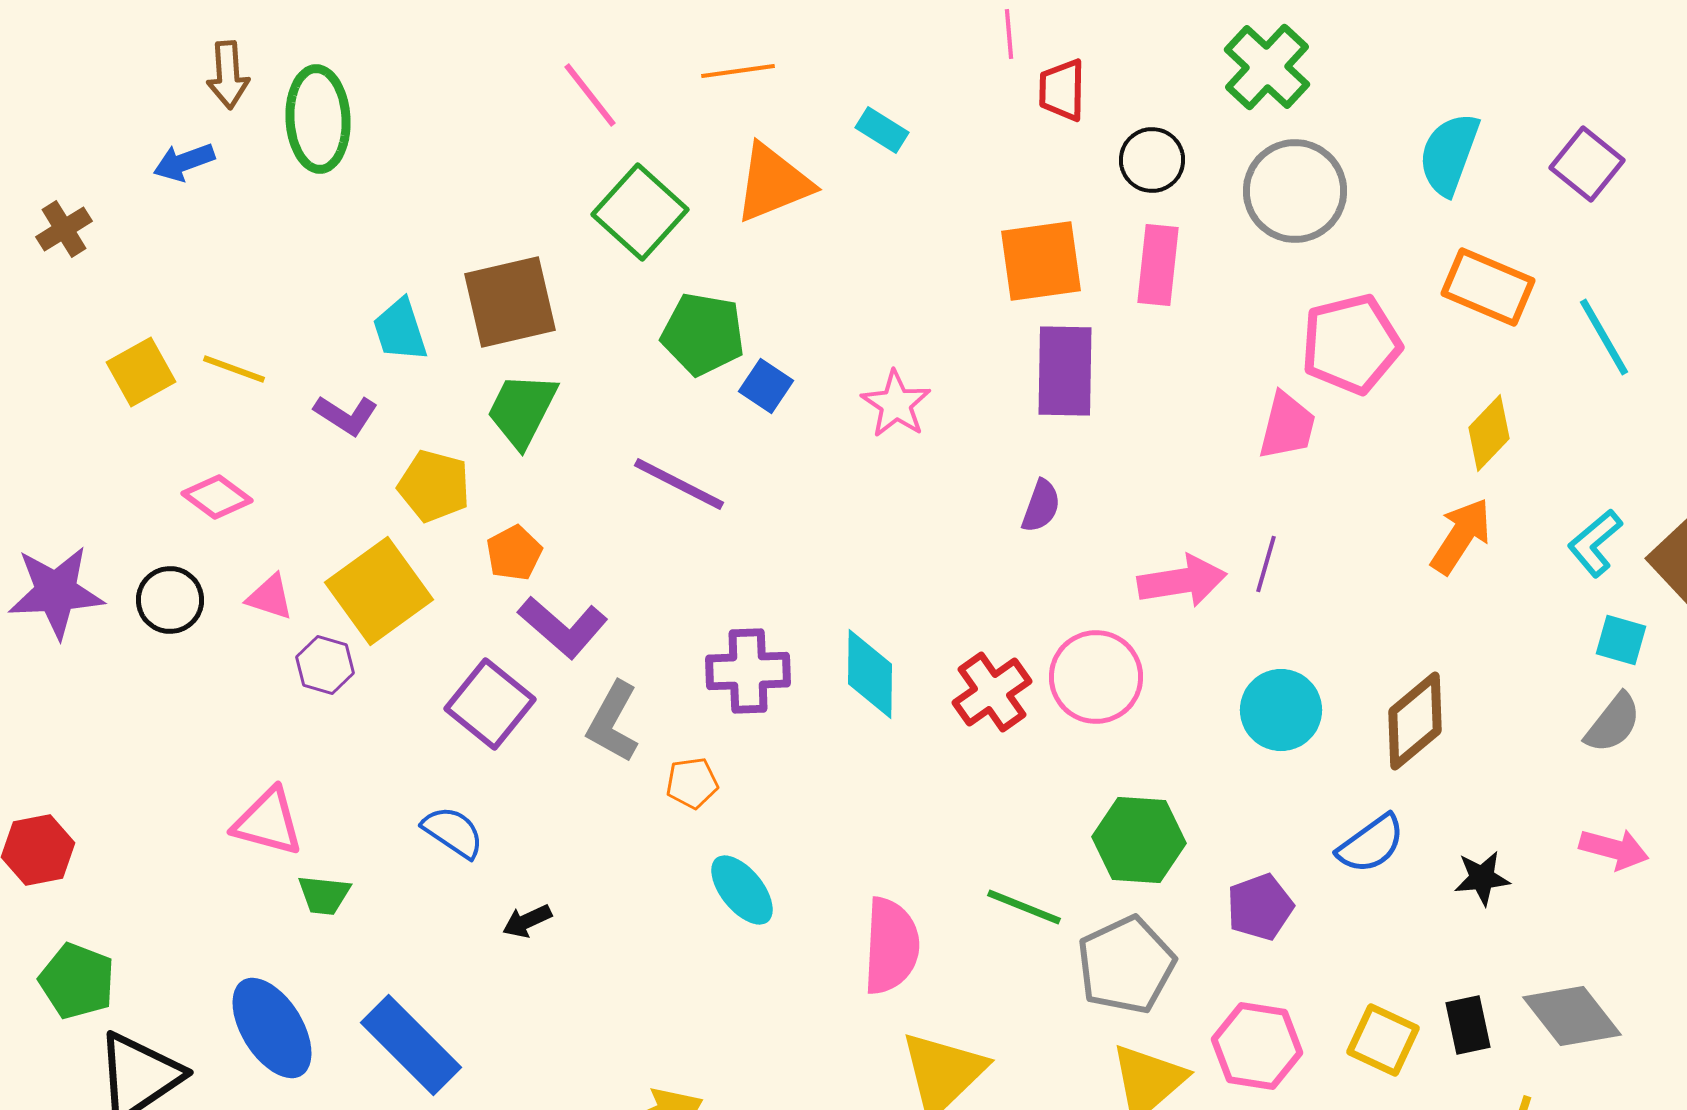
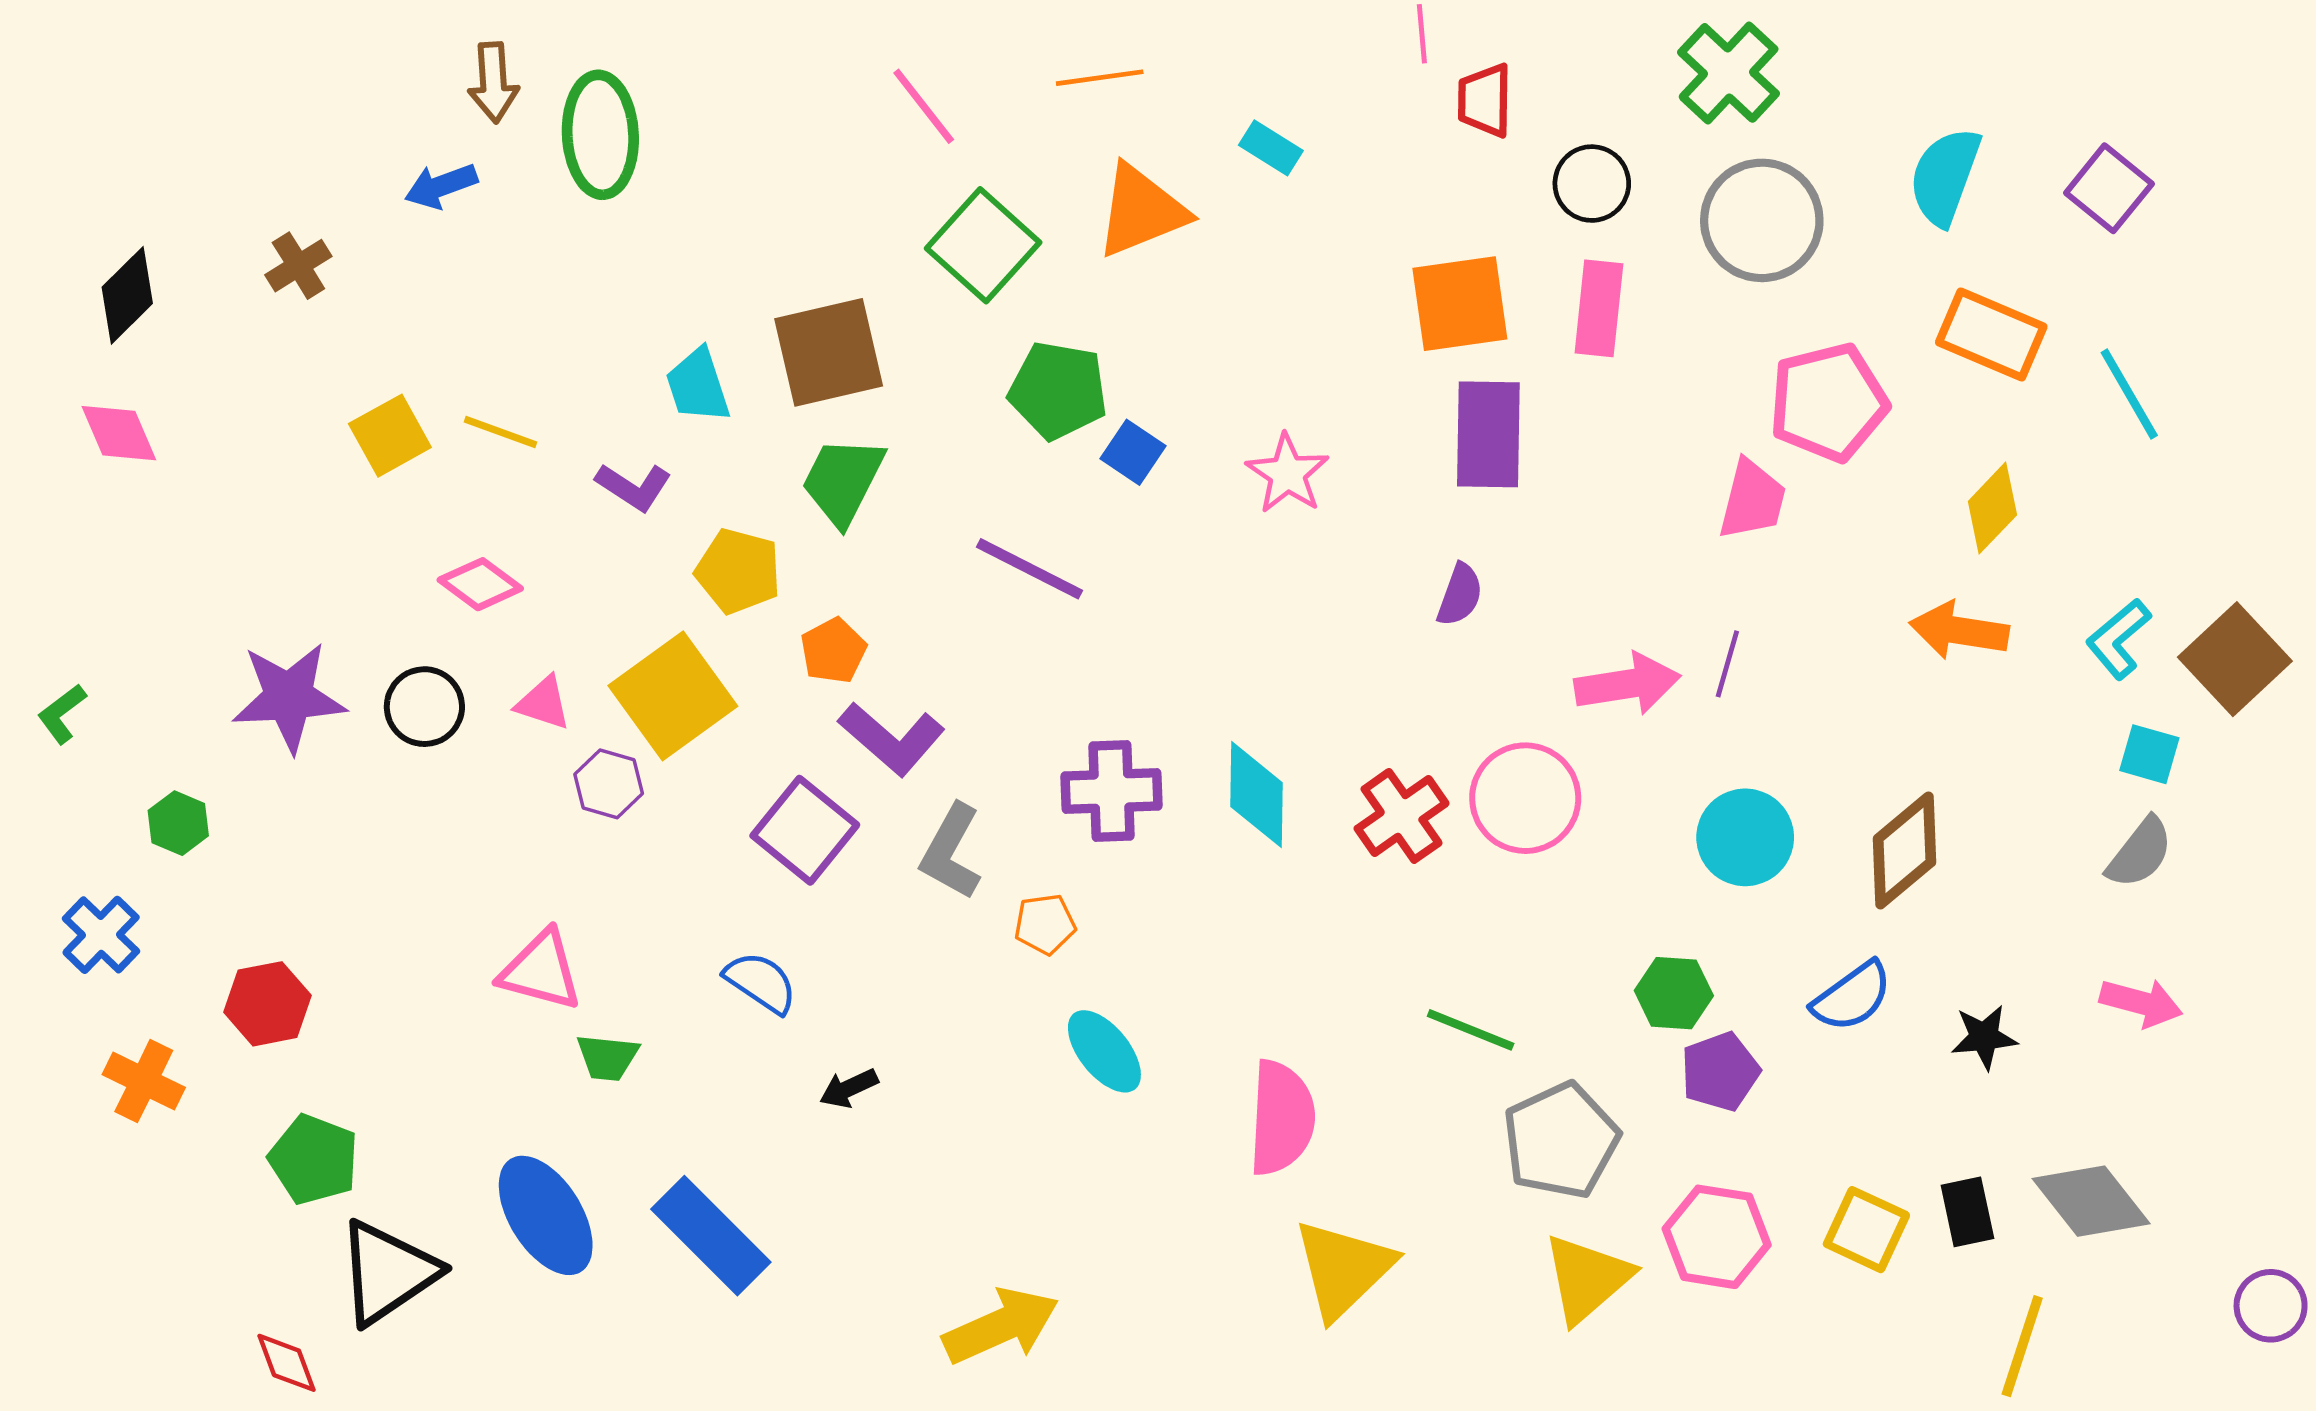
orange arrow: (1461, 536) -> (1959, 631), turned -114
green hexagon: (1139, 840) -> (1674, 993), moved, size x0.7
green line: (1024, 907) -> (1471, 1030), moved

